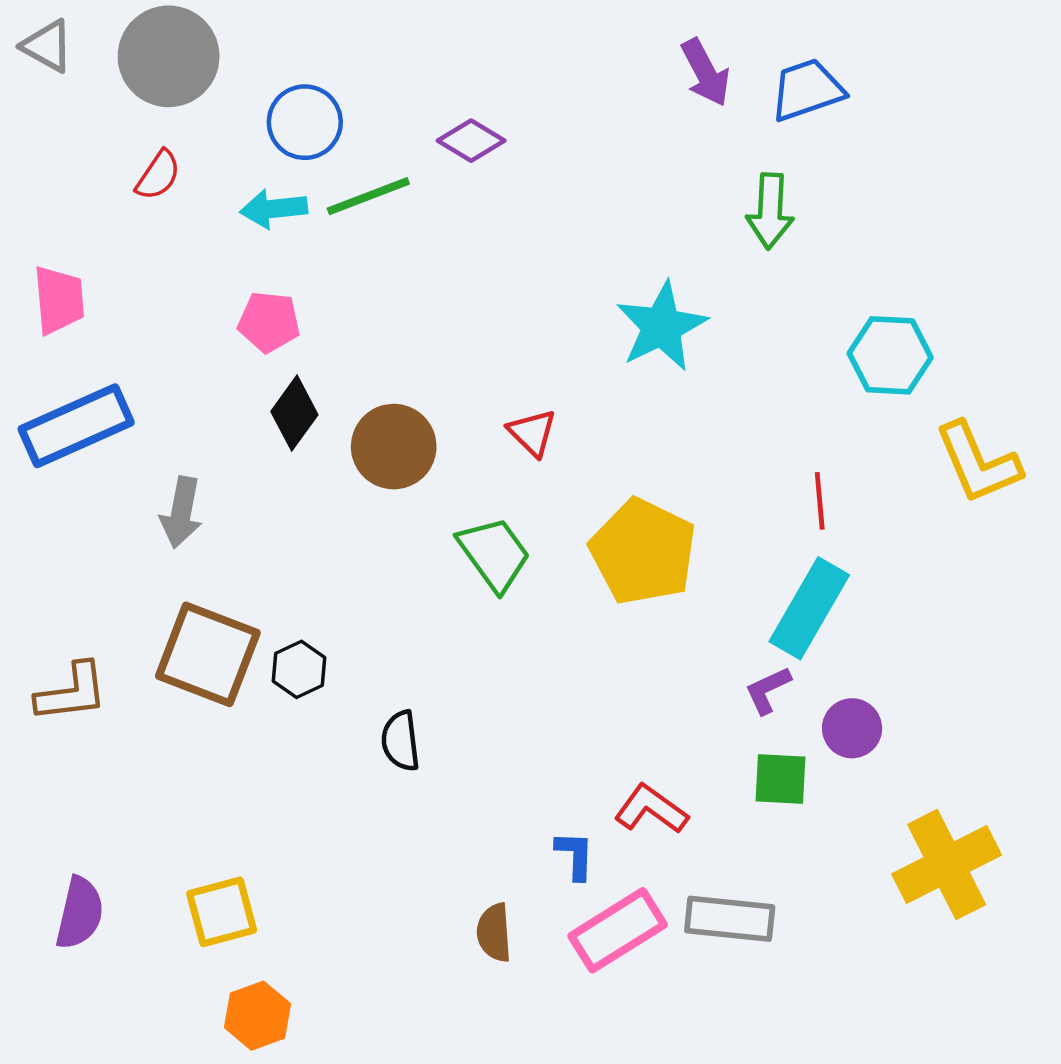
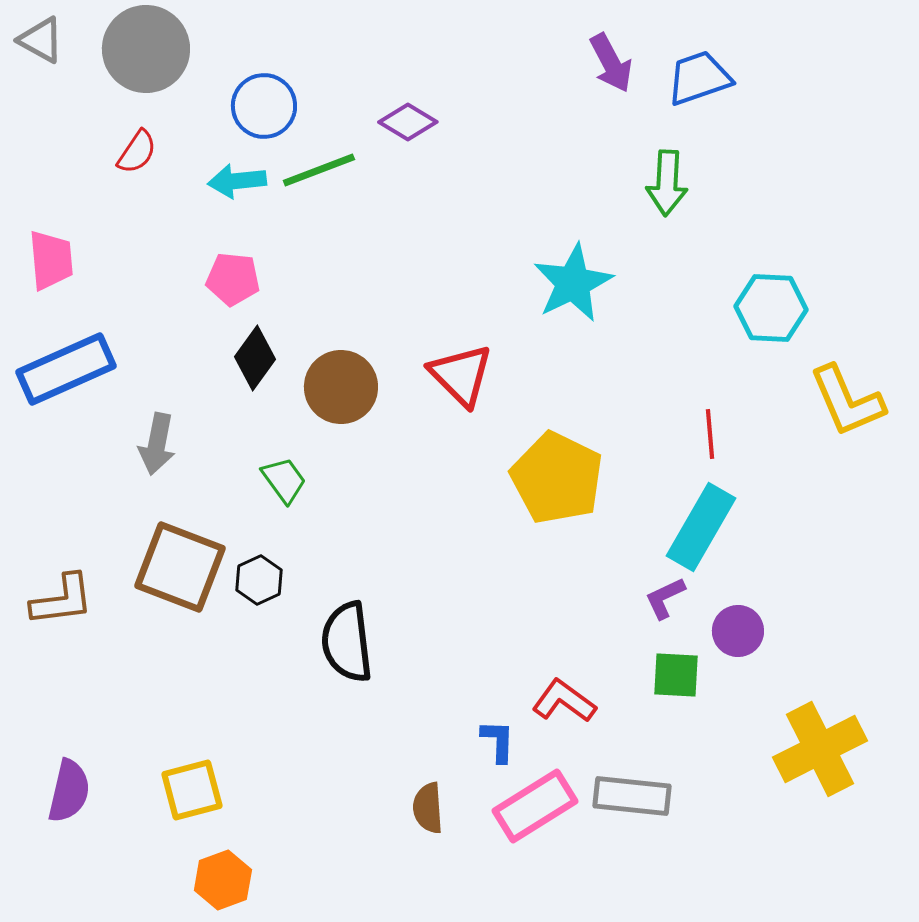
red triangle: (532, 433) -> (461, 375), size x1.5
green trapezoid: (494, 554) -> (284, 480), moved, size x0.7
black semicircle: (401, 741) -> (347, 642), size x1.5

